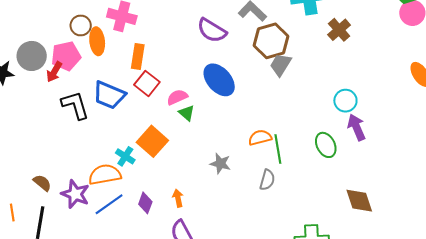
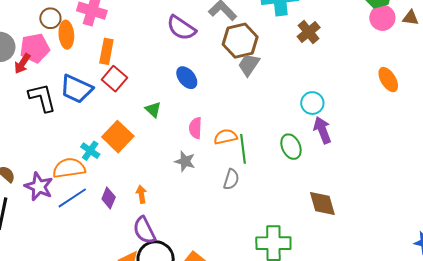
blue ellipse: (219, 80) -> (187, 78), size x0.7
pink semicircle: (177, 97) -> (195, 128), moved, turned -65

